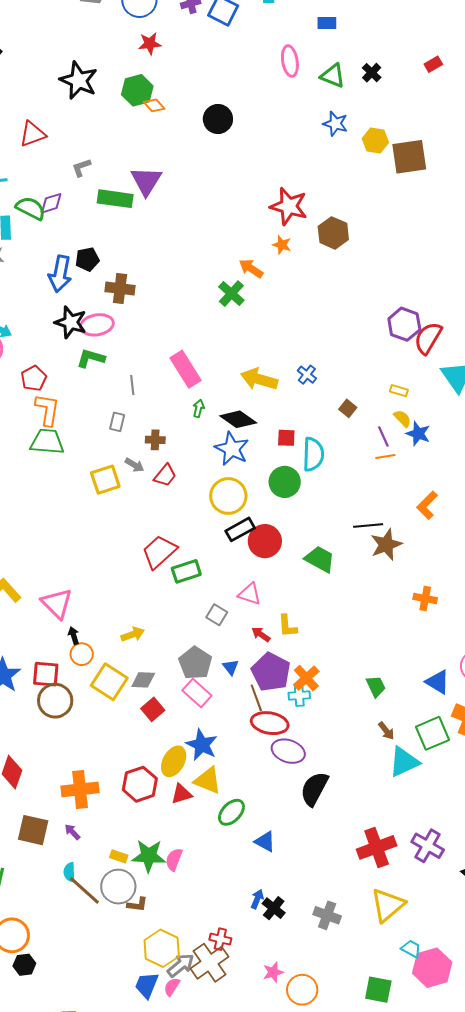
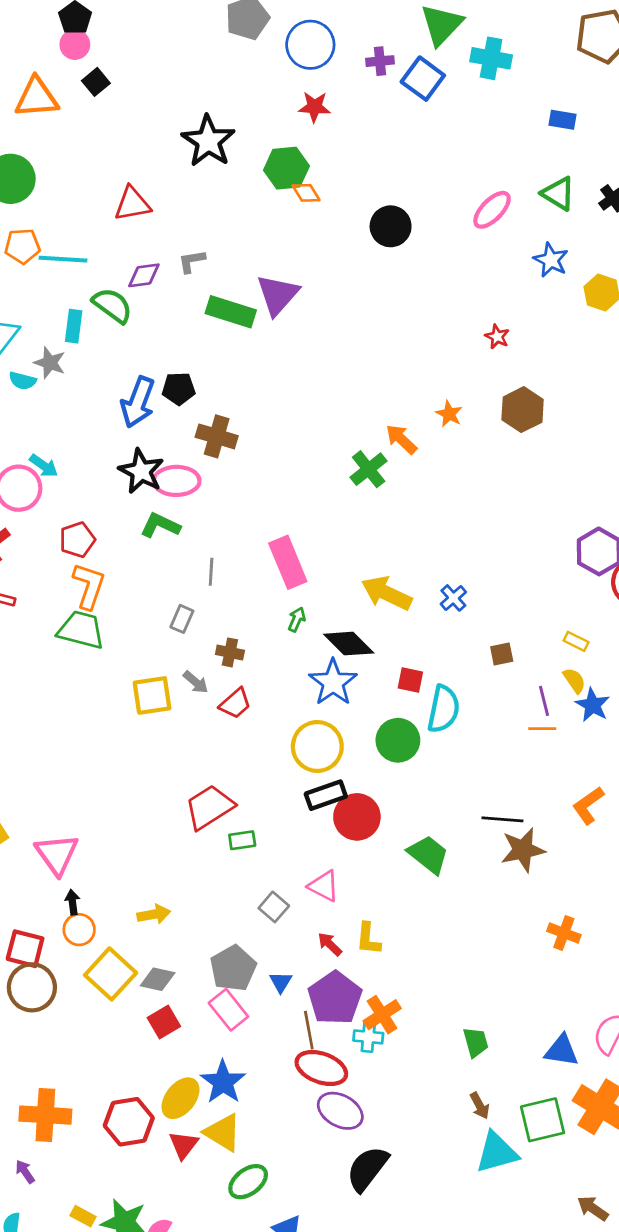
pink ellipse: (290, 61) -> (492, 210), moved, turned 44
purple diamond: (51, 203) -> (144, 275), moved
red star: (289, 206) -> (497, 337), moved, size x0.5
brown square: (348, 408) -> (502, 654), turned 30
green rectangle: (186, 571) -> (242, 840), size x0.7
blue triangle: (438, 682) -> (562, 1051), turned -32
red triangle: (181, 794) -> (184, 1145), turned -45

